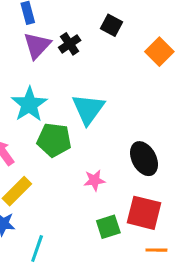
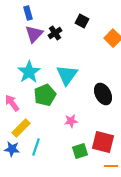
green pentagon: (54, 140) -> (45, 95), turned -30
black ellipse: (144, 159) -> (103, 94), moved
cyan line: (37, 249) -> (36, 147), moved

